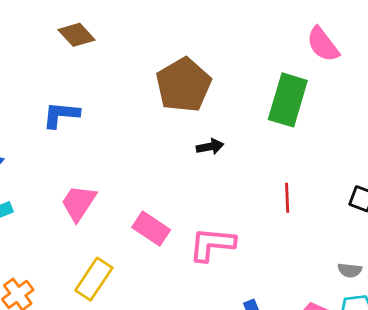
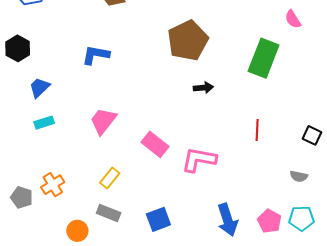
pink semicircle: (323, 44) -> (293, 19), size x0.7
gray semicircle: (350, 270) -> (299, 176), moved
yellow rectangle: (94, 279) -> (110, 178), size x0.7

